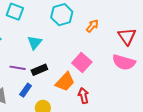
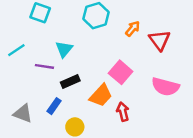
red triangle: (127, 36) -> (160, 40), moved
pink semicircle: (124, 62) -> (165, 87), moved
purple line: (18, 68) -> (44, 66), moved

